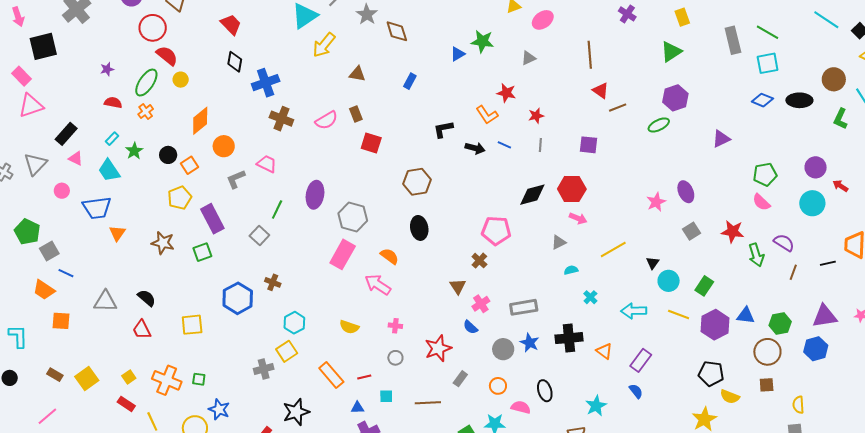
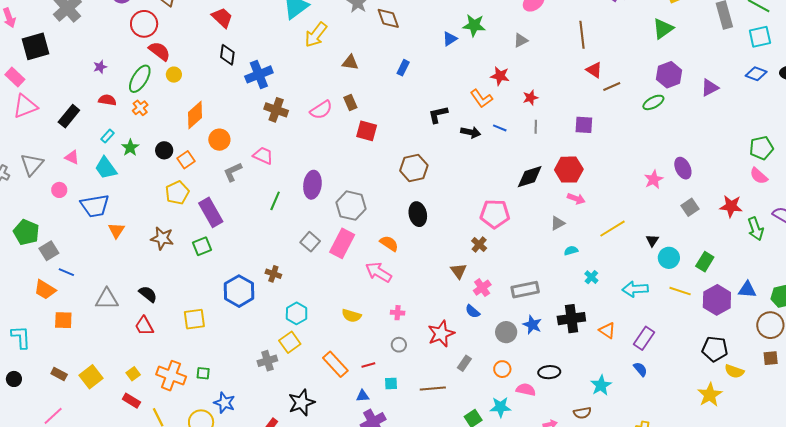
black rectangle: (66, 134) -> (69, 116), moved
purple triangle: (721, 139) -> (710, 88), moved
gray square: (259, 236) -> (310, 242), moved
black ellipse: (545, 391) -> (549, 372), turned -75

